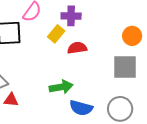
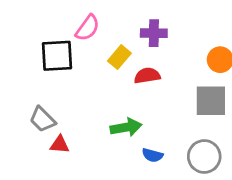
purple cross: (71, 16) -> (154, 33), moved
blue semicircle: (81, 108) -> (153, 155), size x0.7

